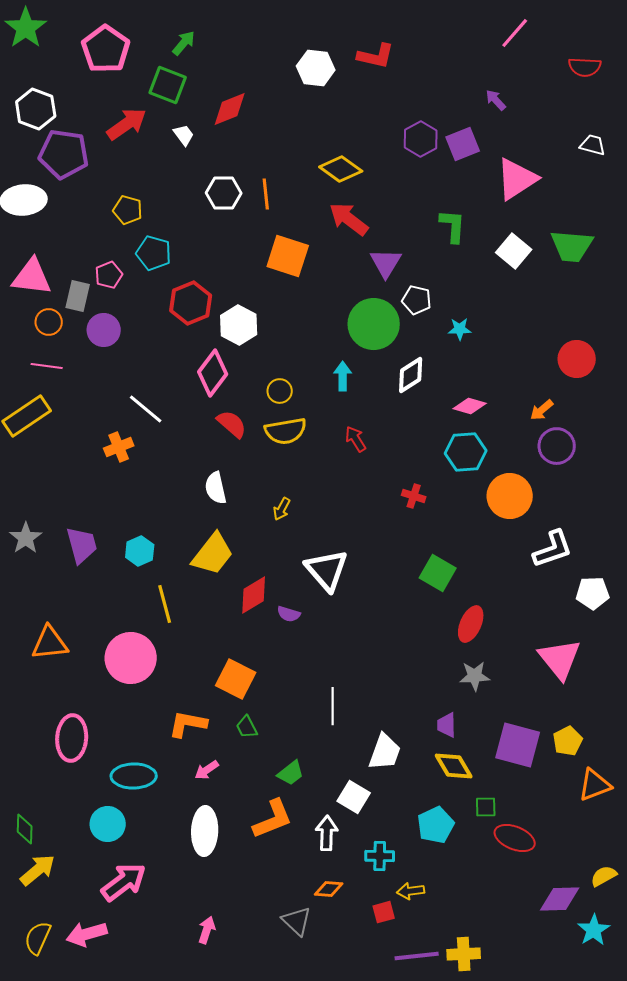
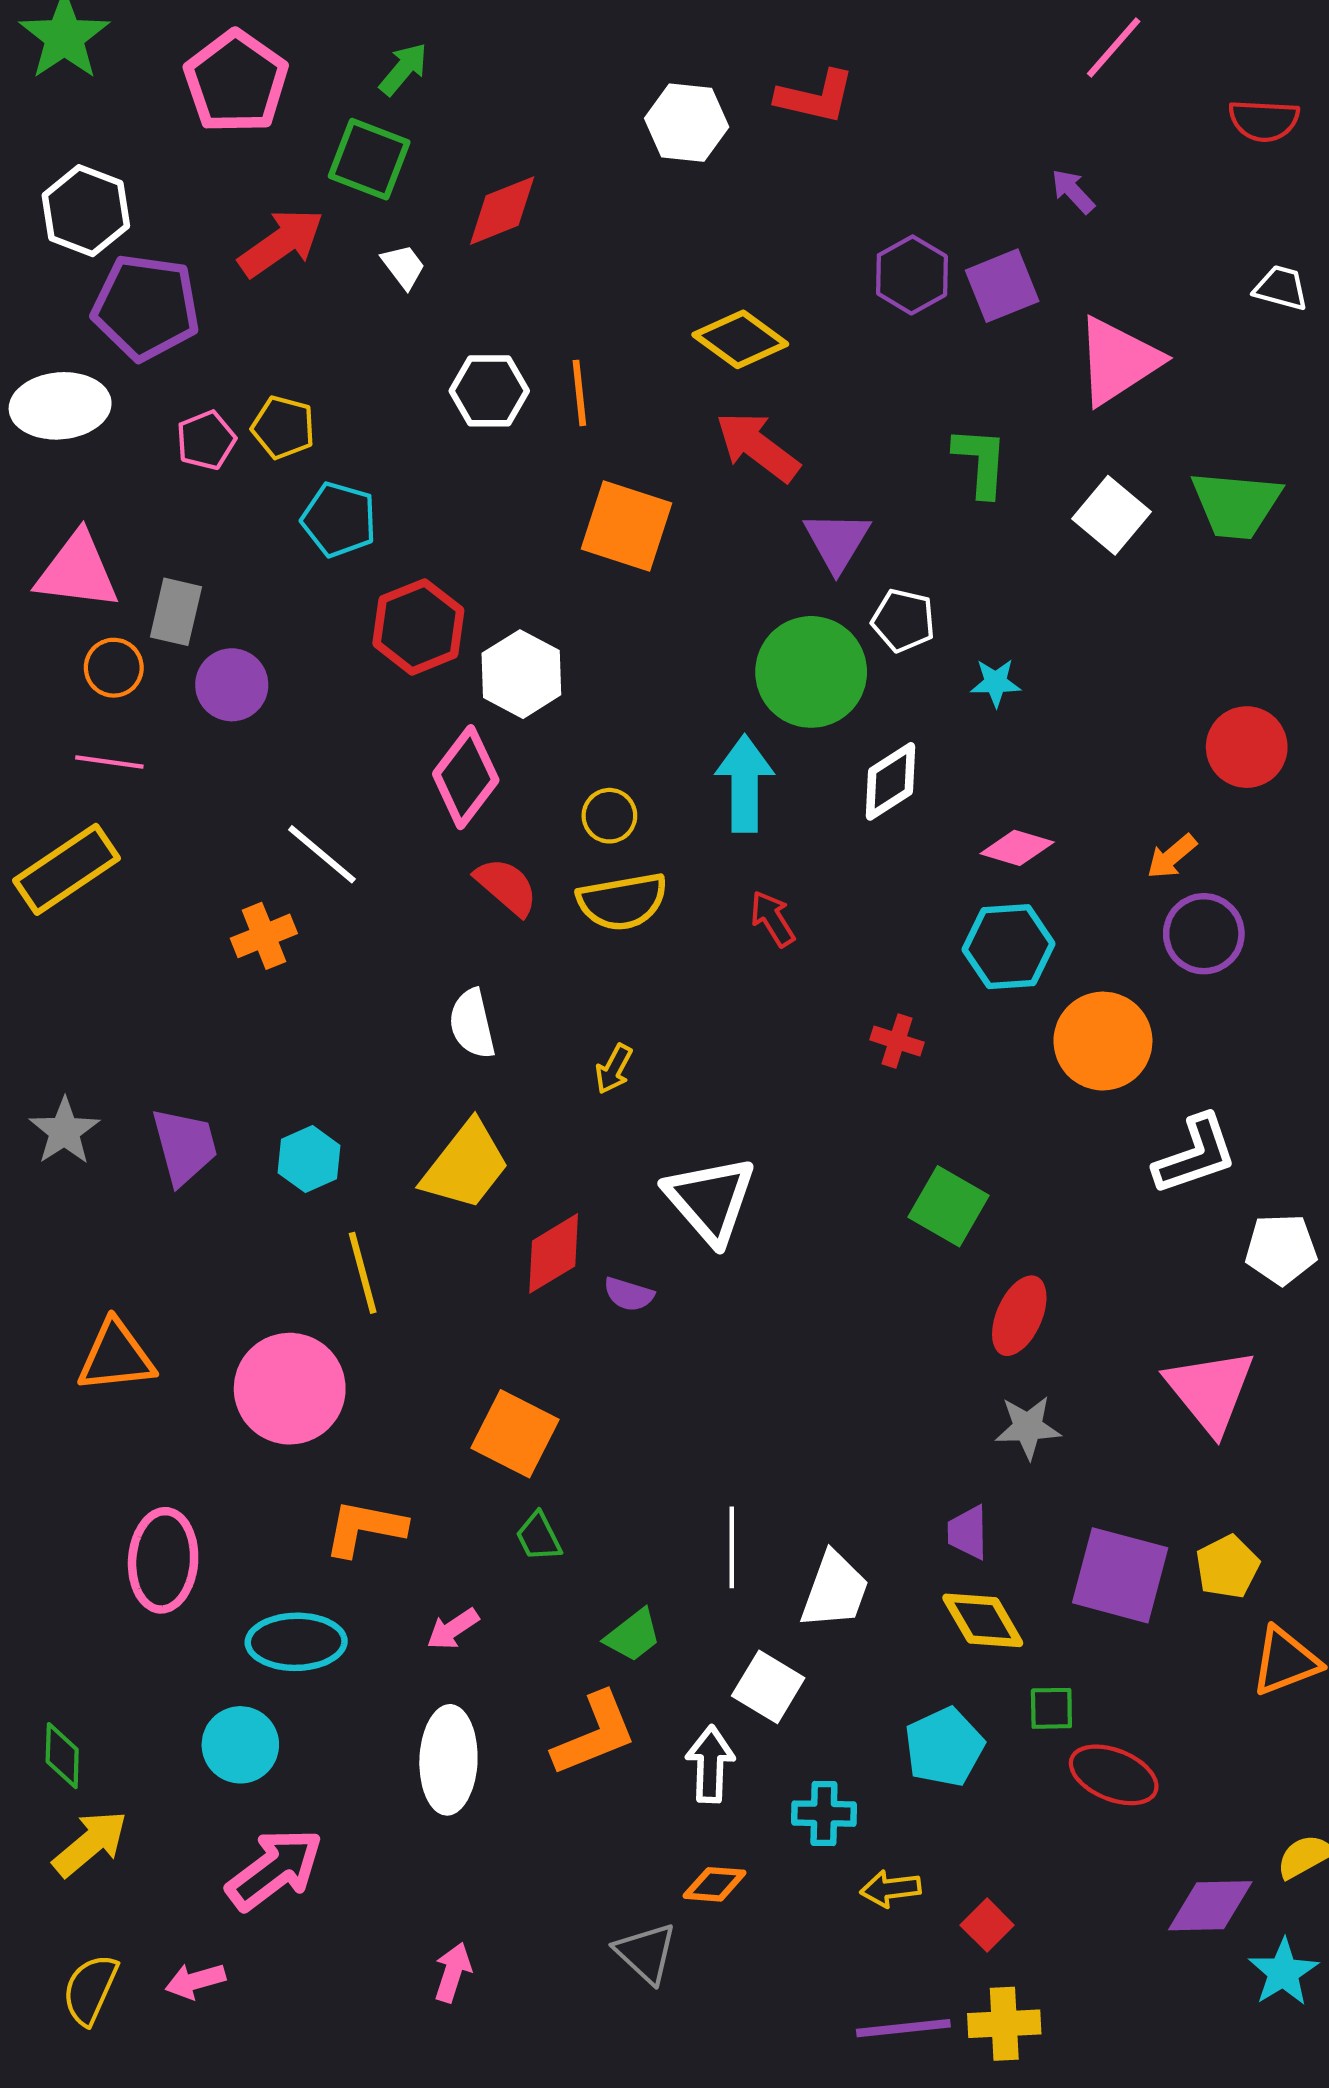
pink pentagon: (109, 275) -> (206, 440), moved
cyan arrow: (343, 376) -> (745, 784), size x1.5
white line: (333, 706) -> (732, 1547), moved
orange L-shape: (188, 724) -> (365, 1528), moved
red square: (384, 912) -> (987, 1925), moved, turned -30
pink arrow: (87, 934) -> (195, 1981), size x0.7

